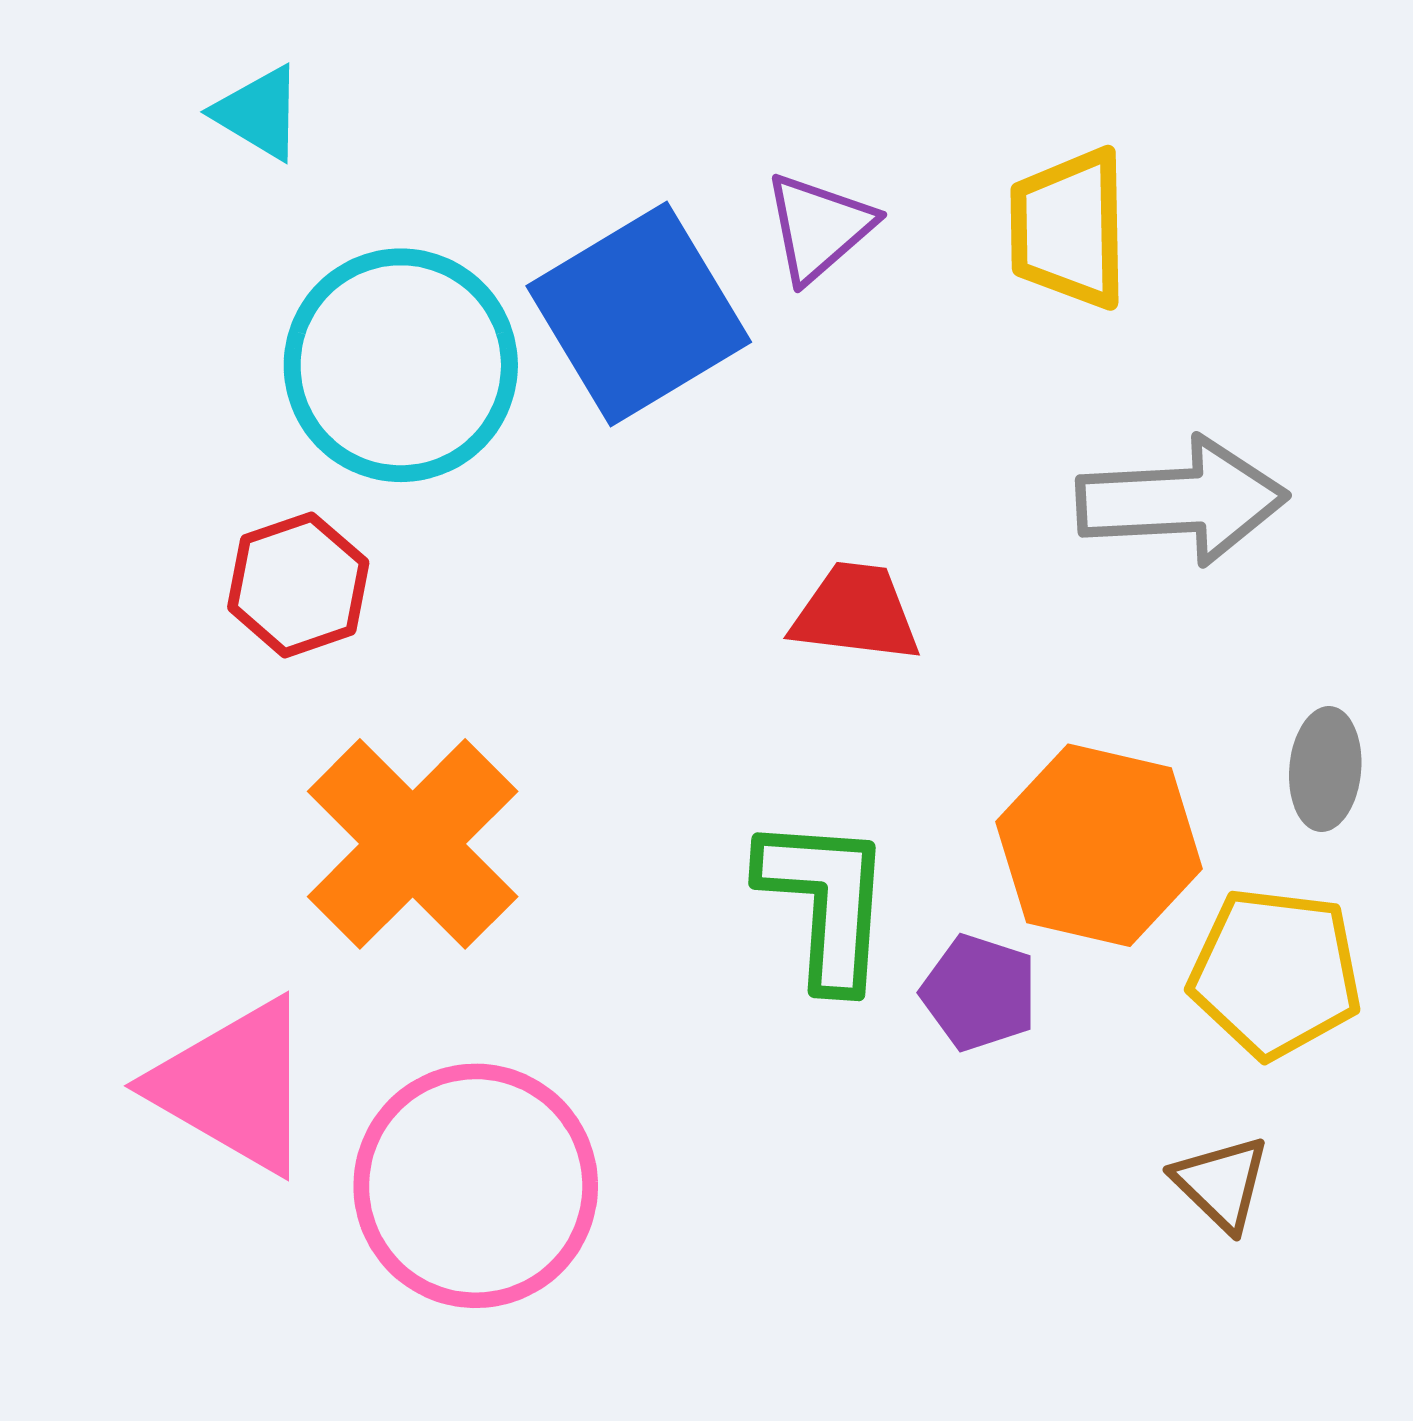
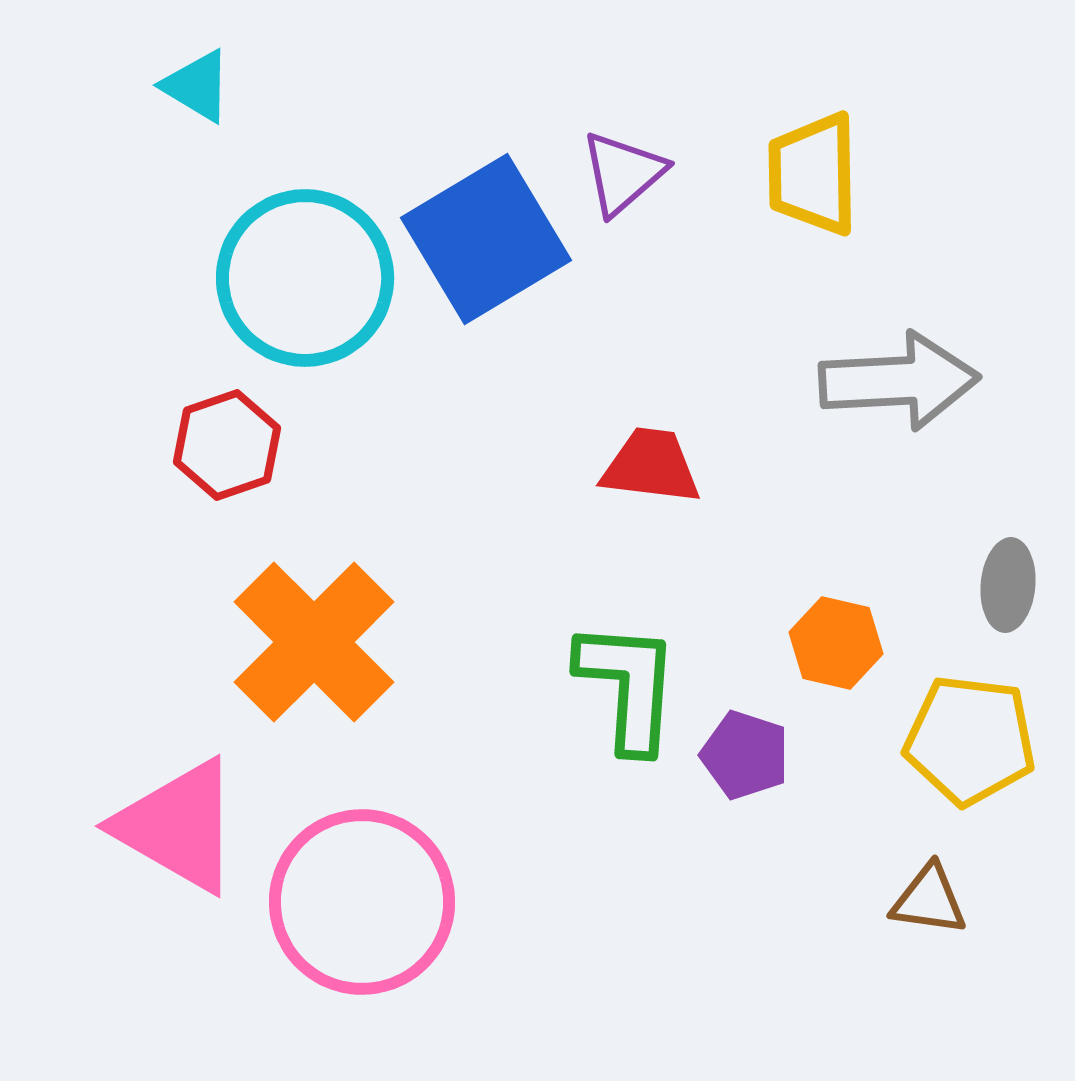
orange hexagon: (1099, 845) -> (836, 643), size x0.6
brown triangle: (1221, 1183) -> (929, 900), turned -36

